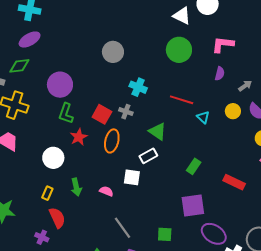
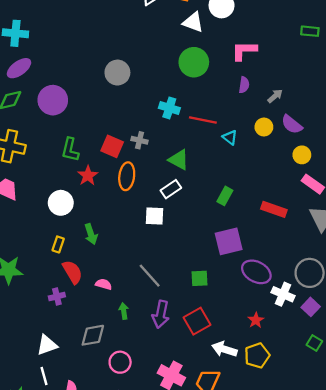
purple circle: (60, 85) -> (53, 100), moved
cyan cross: (138, 87) -> (169, 108), moved
pink semicircle: (106, 191) -> (104, 284), moved
purple cross: (42, 237) -> (57, 296), turned -32

